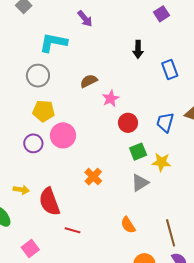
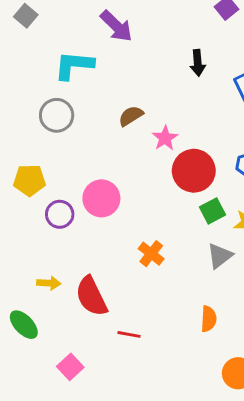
purple arrow: (85, 19) -> (116, 26), size x1.4
yellow pentagon: (44, 111) -> (29, 180), moved
red circle: (128, 123) -> (194, 171), size x1.5
orange semicircle: (128, 225) -> (209, 319), turned -138

